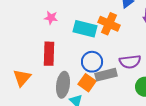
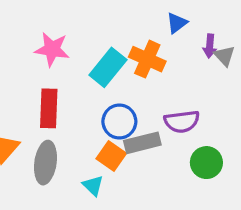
pink star: (51, 18) -> (52, 49), size x1.5
cyan rectangle: (85, 29) -> (108, 67), turned -65
gray ellipse: (63, 85) -> (45, 163), moved

